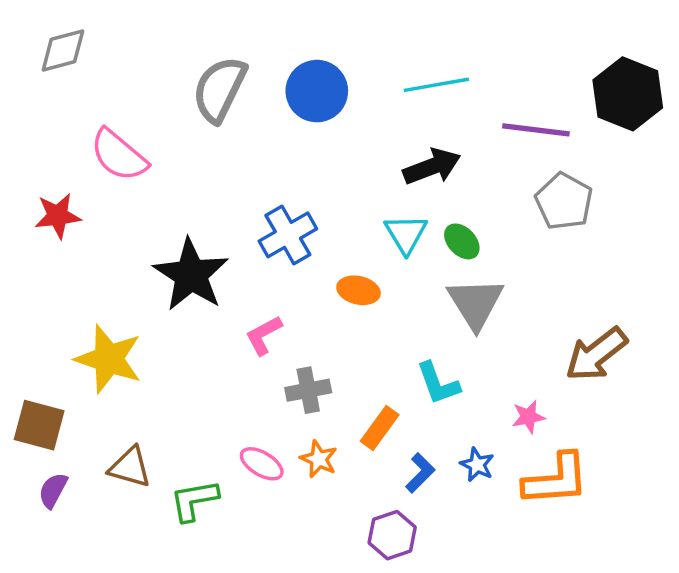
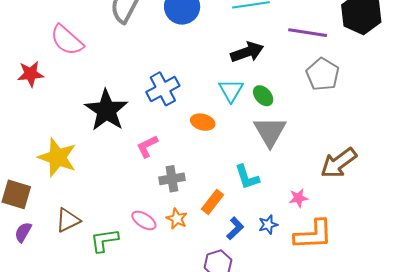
blue star: (477, 465) -> (268, 225), turned 30
brown triangle: (130, 467) -> (68, 220), turned -44

